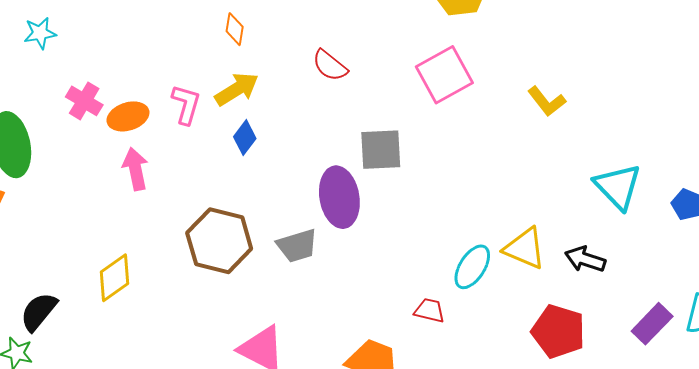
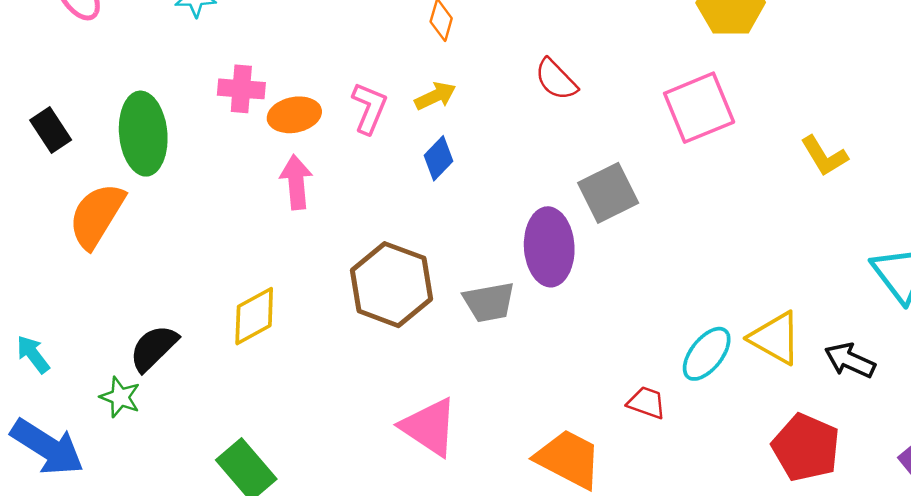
yellow arrow: (237, 89) -> (435, 96), size x0.7
pink cross: (84, 101) -> (241, 89), turned -33
gray square: (381, 150) -> (608, 193), turned -30

